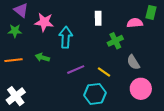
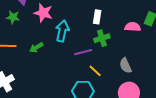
green cross: (115, 41) -> (102, 38), moved
green arrow: (42, 57) -> (36, 48), turned -56
purple line: (76, 70) -> (83, 52), moved

